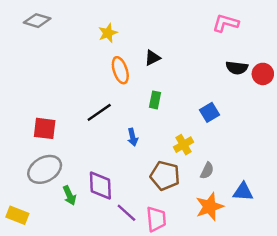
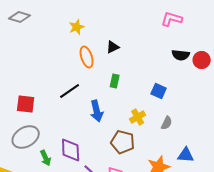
blue square: (210, 112) -> (159, 91), turned -35
blue arrow: (133, 137) -> (97, 111), size x1.5
gray semicircle: (207, 171) -> (167, 123), moved

